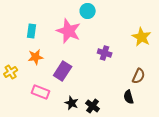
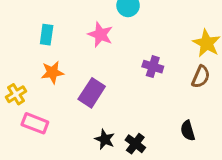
pink star: (69, 31) -> (100, 35), size x0.7
brown semicircle: (139, 76) -> (201, 77), moved
pink rectangle: (41, 92) -> (35, 123), moved

